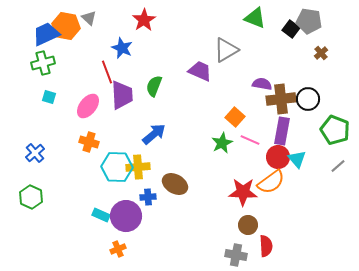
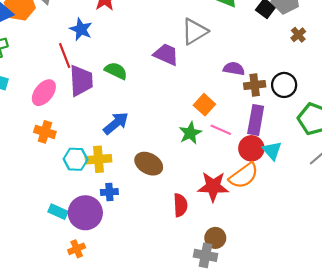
green semicircle: (154, 86) -> (116, 71), turned 95
brown cross: (281, 99) -> (255, 85), size x0.7
cyan hexagon: (117, 167) -> (76, 159), size x0.7
brown ellipse: (175, 184) -> (149, 164), moved
brown circle: (248, 225) -> (215, 238), moved
red semicircle: (266, 246) -> (180, 205), moved

